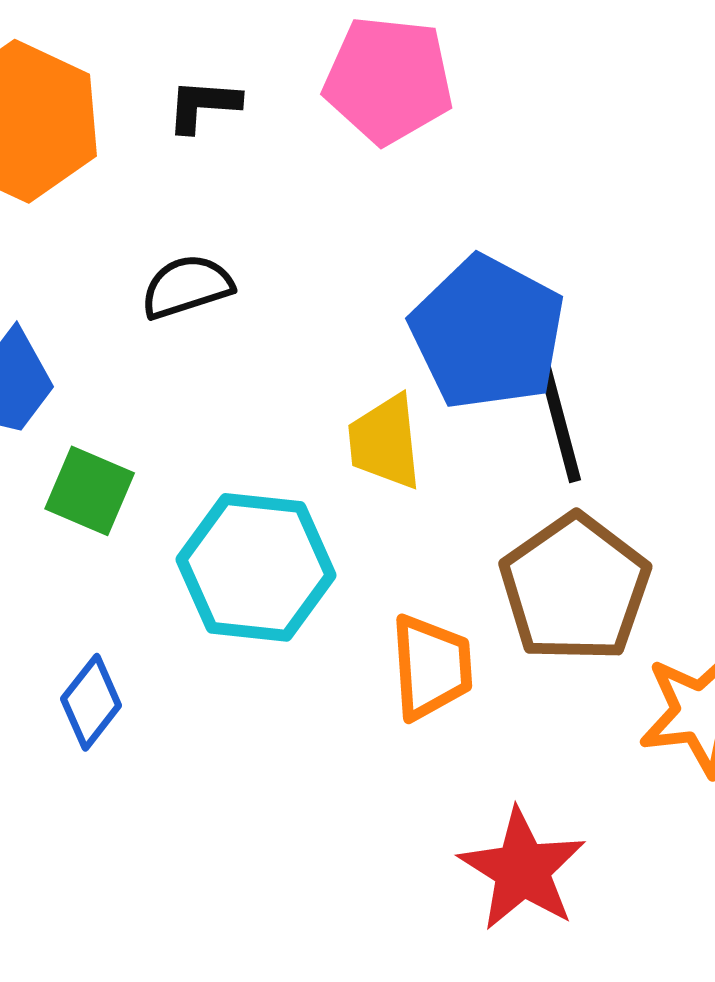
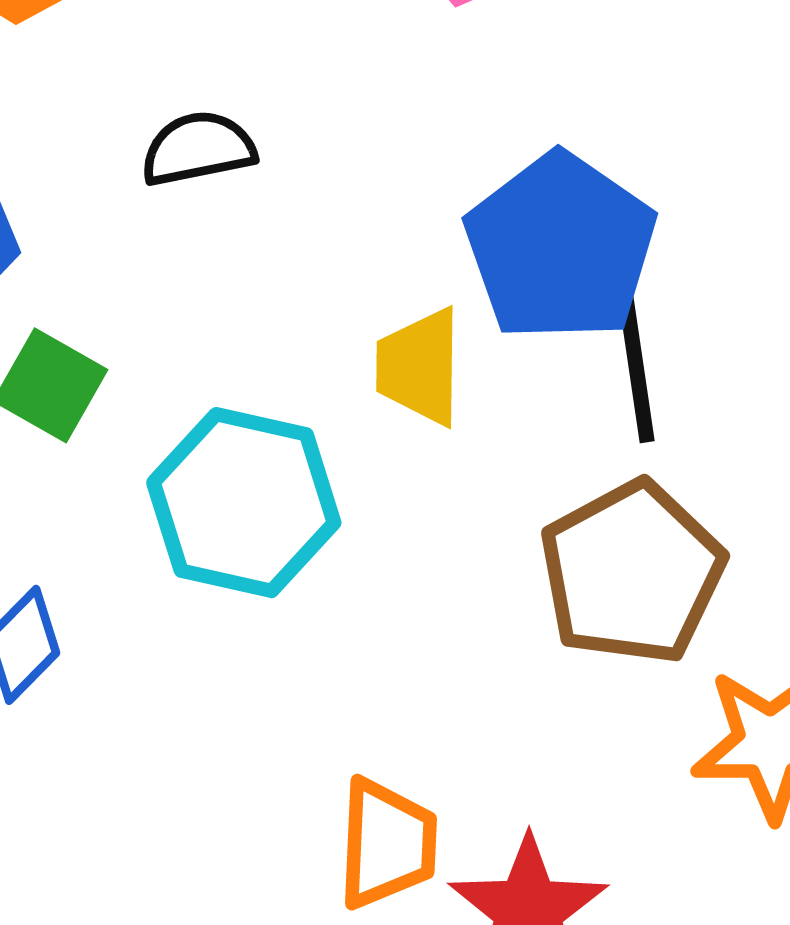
orange trapezoid: (431, 667) -> (387, 844), moved

